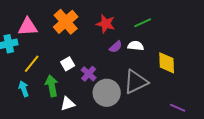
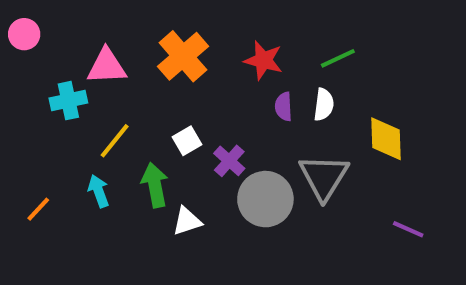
white semicircle: (136, 46) -> (324, 105), turned 91
purple semicircle: (116, 47) -> (284, 107), turned 128
gray triangle: (136, 82) -> (324, 177), turned -32

